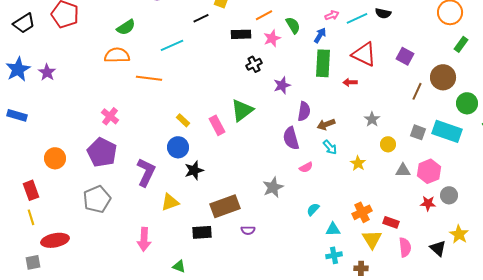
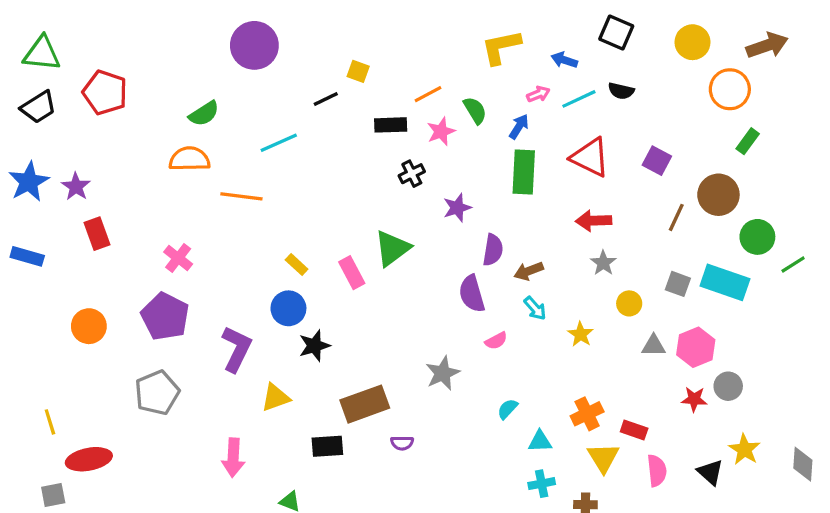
red arrow: (350, 82) -> (594, 221), moved, size x1.5
red rectangle: (31, 190) -> (97, 234), moved

